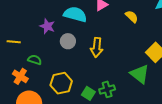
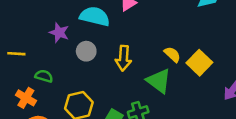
yellow semicircle: (132, 17) -> (172, 54), moved
green triangle: (140, 74) -> (159, 81), moved

